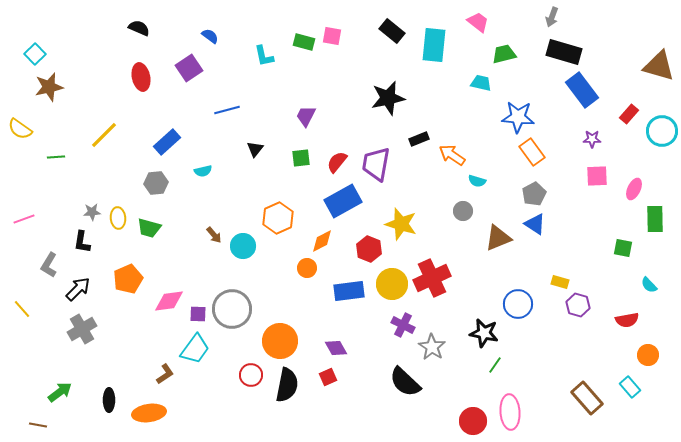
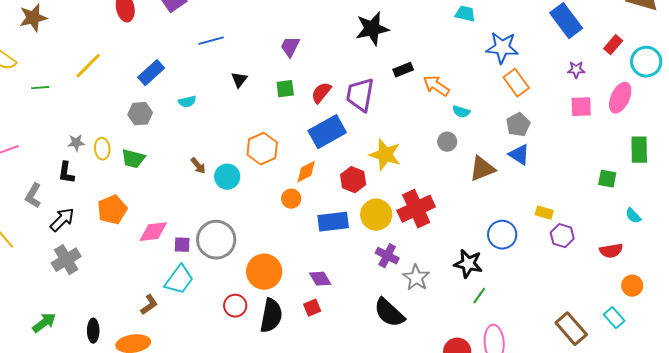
pink ellipse: (634, 189) -> (620, 98), moved, size x1.4

